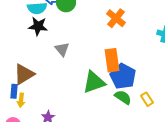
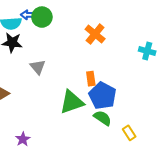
orange rectangle: (112, 60) -> (91, 79), size x0.6
yellow rectangle: (147, 99) -> (129, 133), moved

